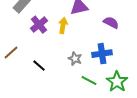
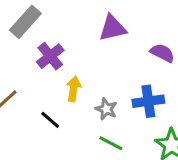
yellow arrow: (63, 26) -> (74, 89), moved
green line: (89, 81) -> (111, 143), moved

